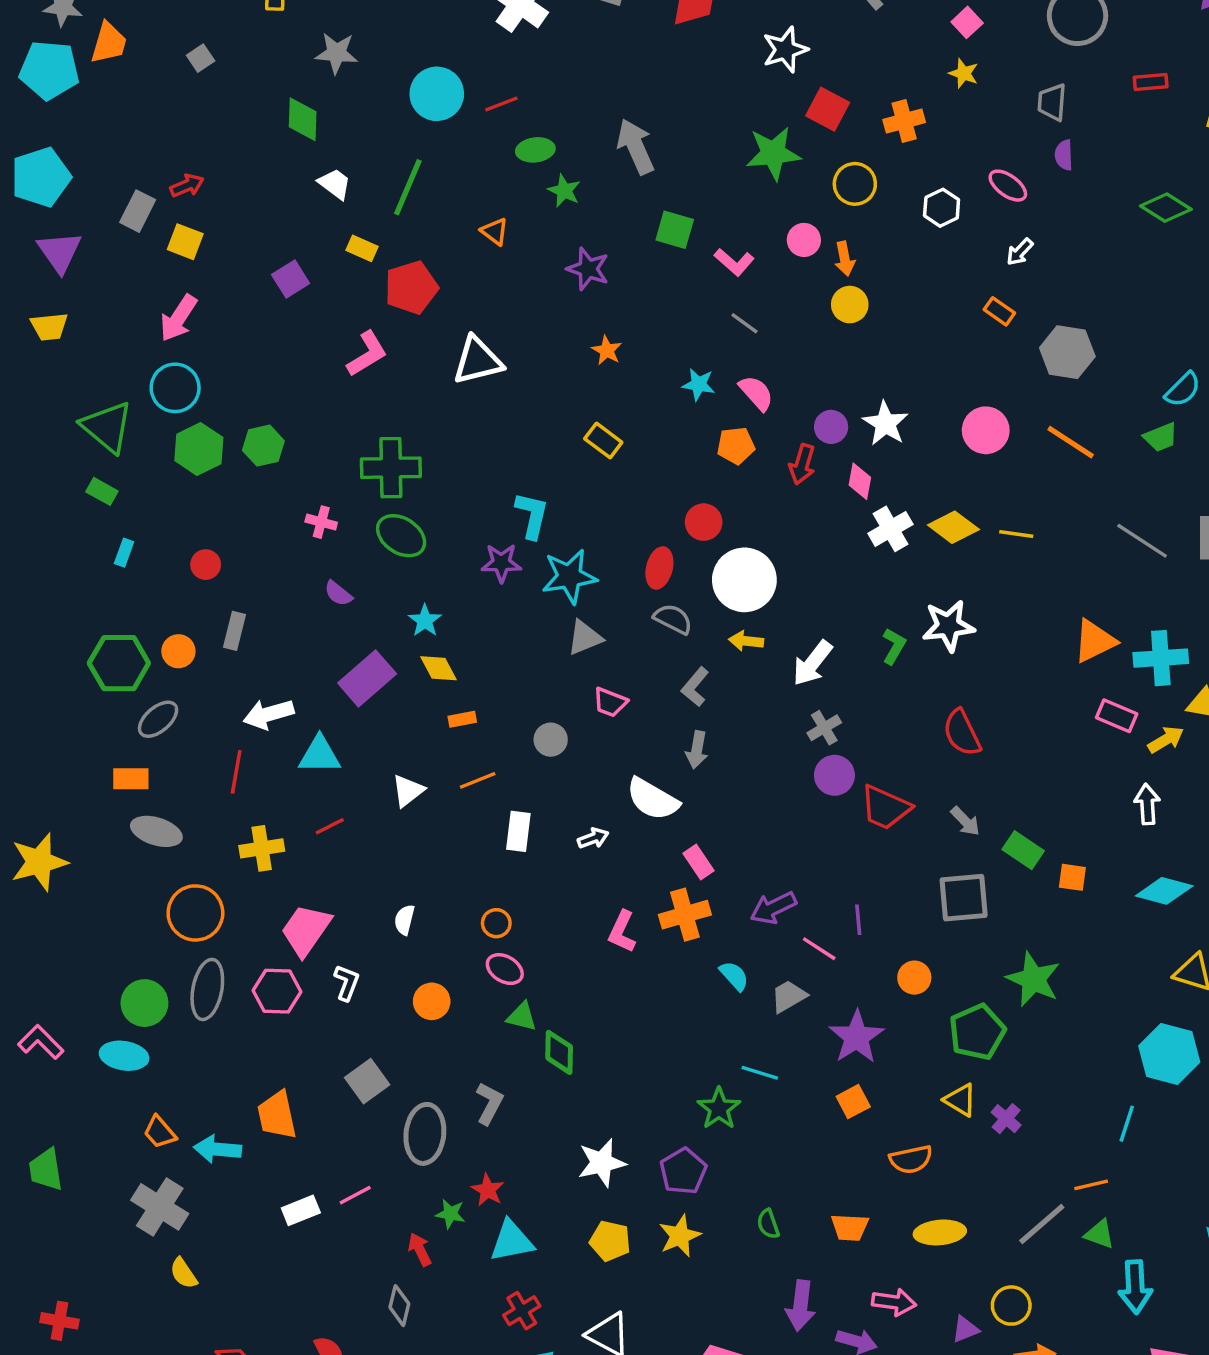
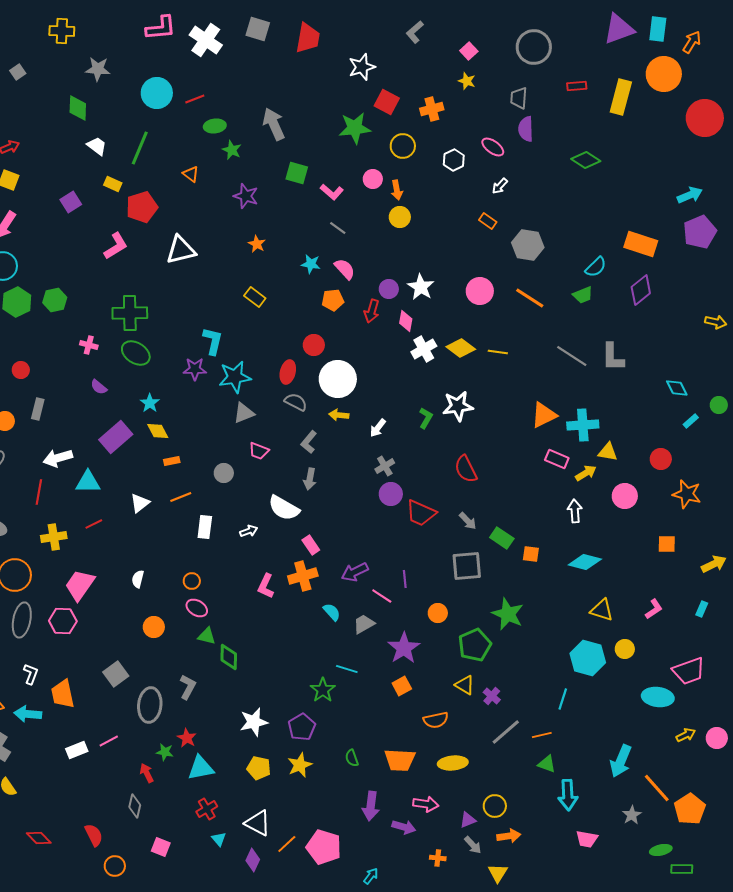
purple semicircle: (1064, 155) -> (526, 129), size x1.4
white arrow: (812, 663) -> (378, 428), size x0.7
white L-shape: (347, 983) -> (31, 674), moved
gray line: (1042, 1224) -> (506, 732), moved
orange trapezoid: (850, 1227) -> (400, 760), size x1.4

